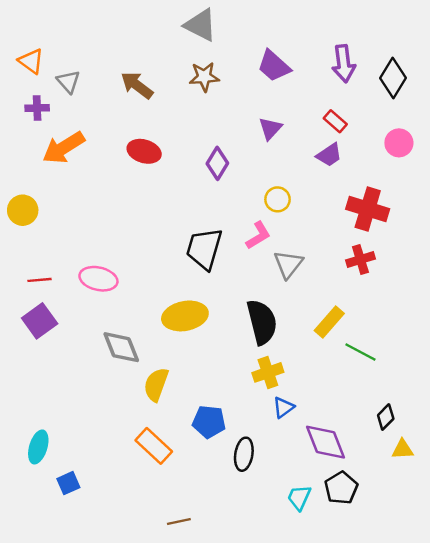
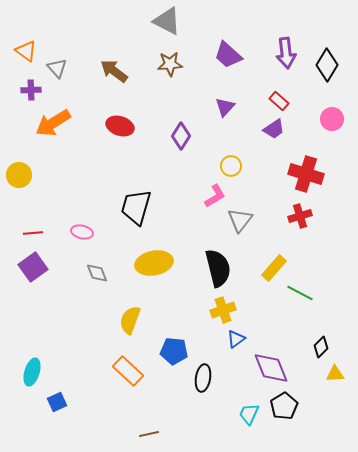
black trapezoid: (204, 249) -> (136, 207), moved
pink ellipse: (98, 279) -> (82, 232), size x0.7
gray diamond: (121, 347) -> (97, 273), moved, size x0.7

